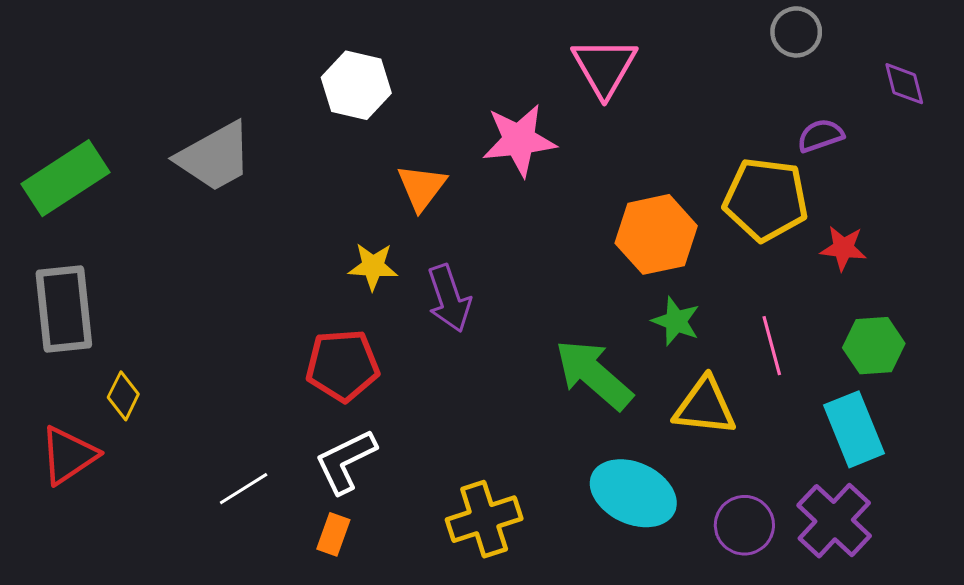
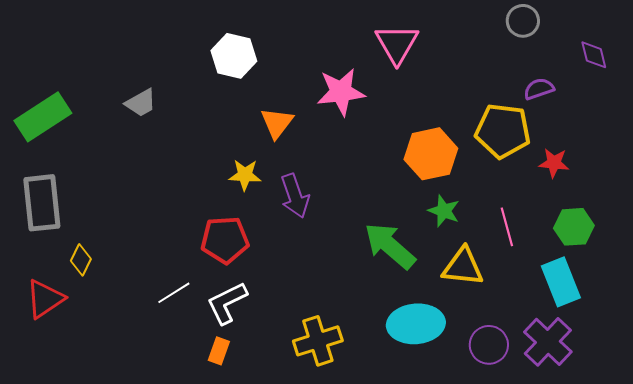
gray trapezoid: (215, 157) -> (141, 103), size x0.6
white line: (244, 489) -> (174, 293), moved
cyan ellipse: (633, 493) -> (416, 324), turned -30

